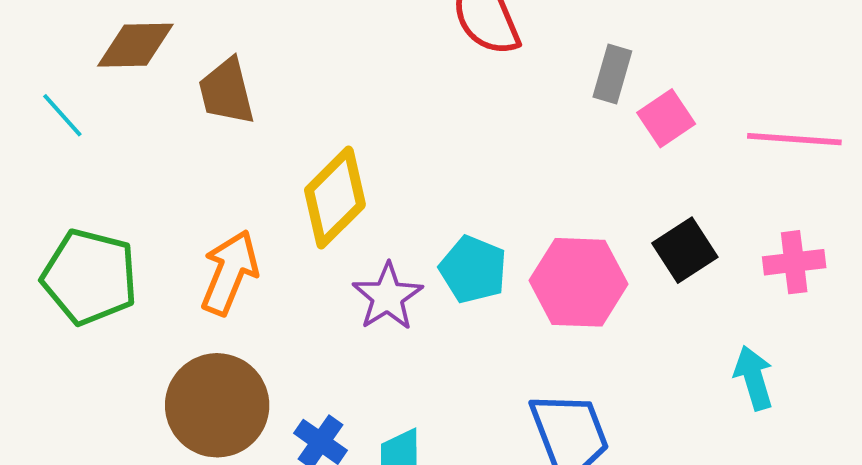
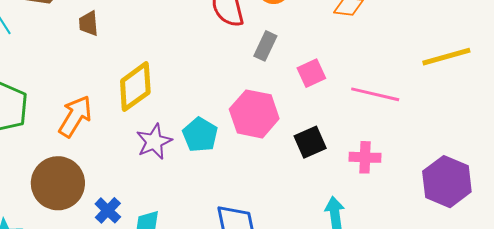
gray rectangle: (612, 74) -> (265, 46), moved
brown trapezoid: (227, 91) -> (88, 23), size x0.7
pink hexagon: (579, 282) -> (254, 114), moved

